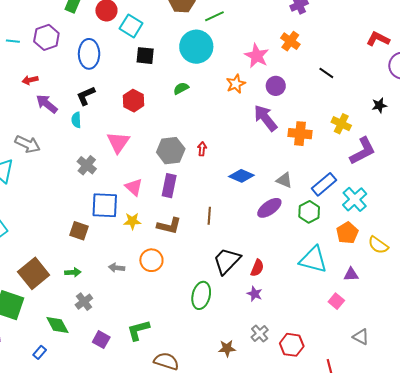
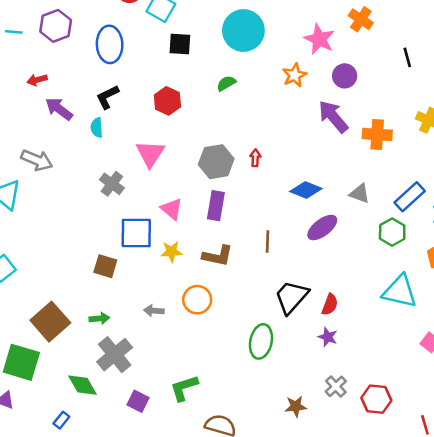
black line: (326, 73) -> (407, 57), turned 42
purple ellipse: (269, 208) -> (322, 228), moved
gray cross: (84, 302) -> (115, 355), size x1.6

